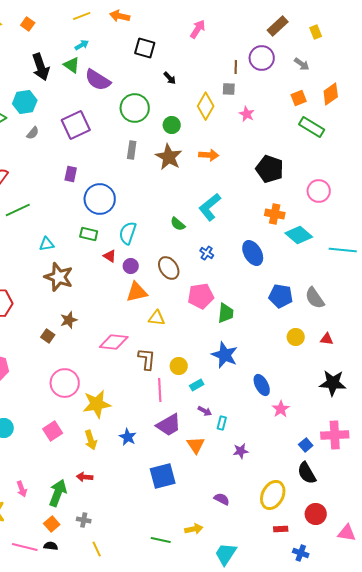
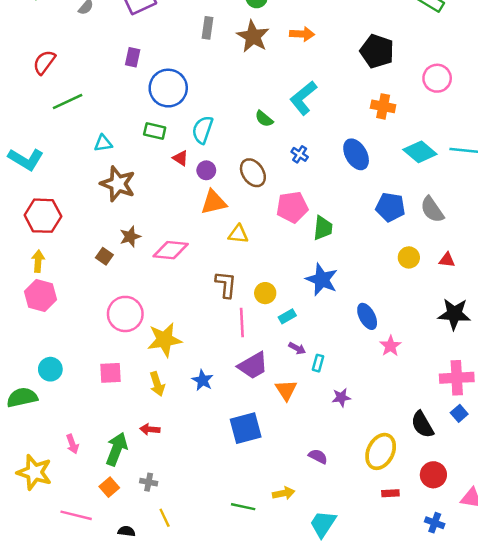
cyan diamond: (299, 235) -> (420, 152), moved
pink diamond: (114, 342) -> (171, 250), moved
pink square: (53, 431) -> (110, 373), turned 30
blue square: (306, 445) -> (459, 413), moved
black semicircle: (51, 546) -> (126, 531), moved
blue cross: (301, 553) -> (435, 523), moved

